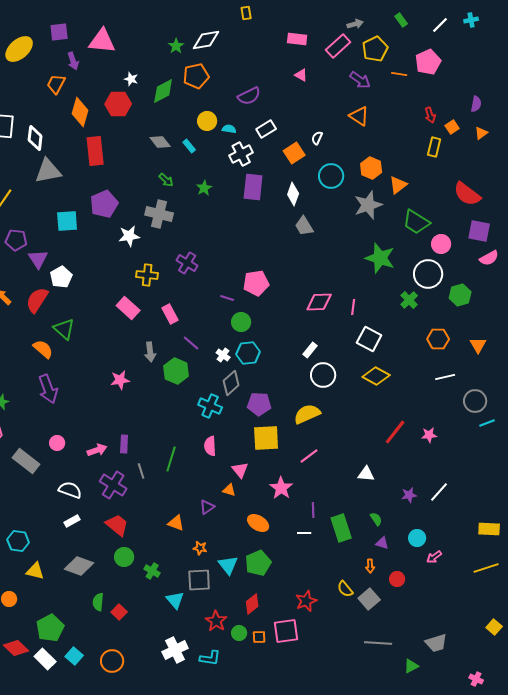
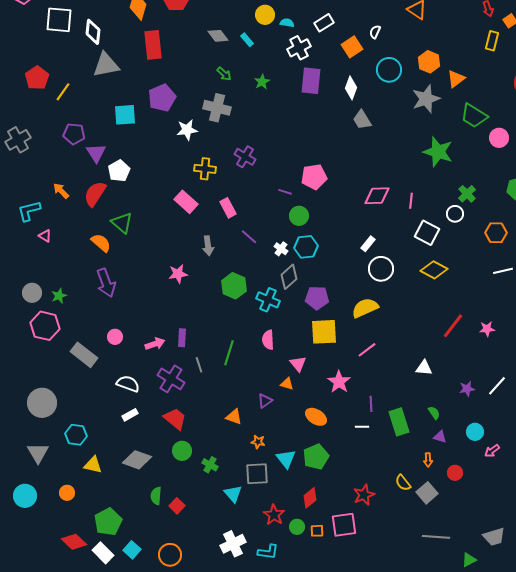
white circle: (428, 274) -> (455, 214), moved, size x0.6
green hexagon: (176, 371) -> (234, 286), moved

